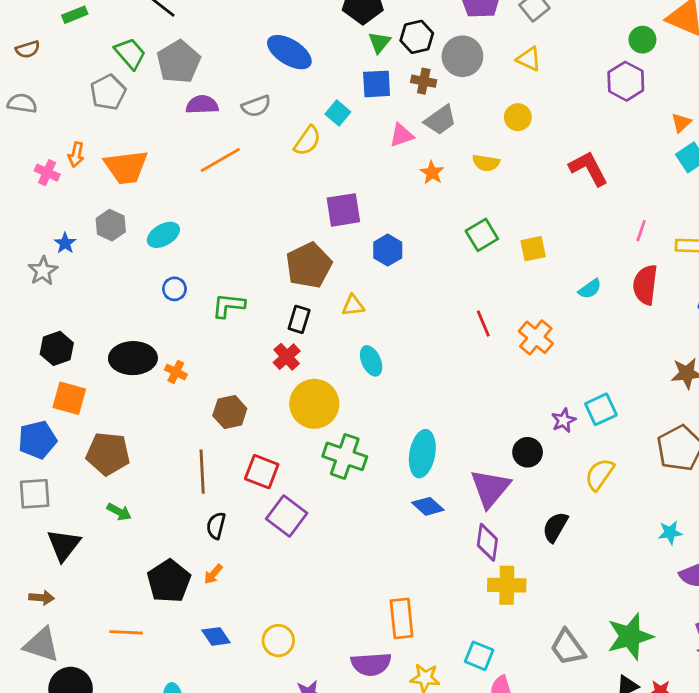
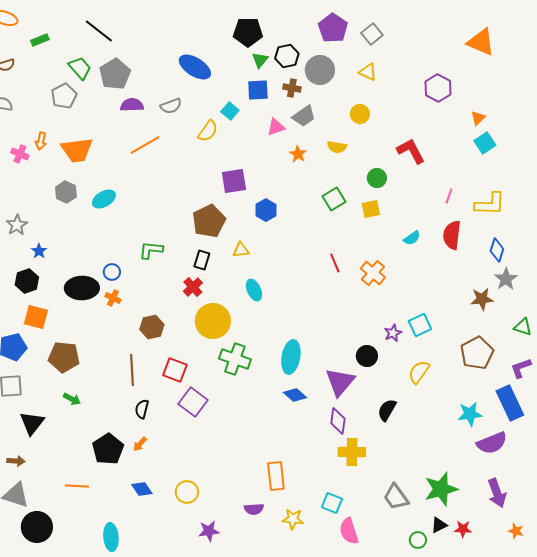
green circle: (642, 40) -> (377, 178), moved
blue star: (65, 243) -> (39, 251), moved
blue circle: (174, 289) -> (112, 272), moved
cyan star: (670, 533) -> (470, 414), size x1.4
purple semicircle: (371, 664) -> (254, 509), size x0.7

